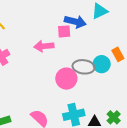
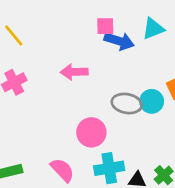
pink square: (64, 31) -> (105, 26), moved
pink circle: (66, 79) -> (91, 132), moved

